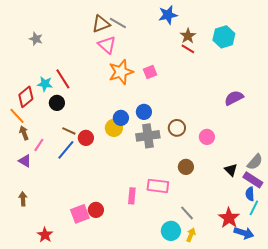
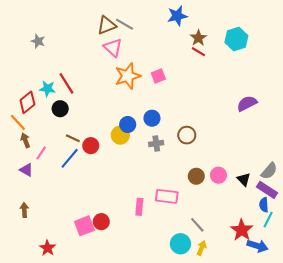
gray cross: (148, 136) -> (156, 144), size x0.6
pink circle: (207, 137) -> (218, 175), moved

